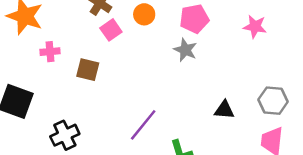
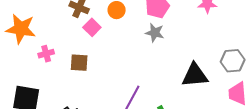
black triangle: (224, 110) -> (195, 75), size x1.6

